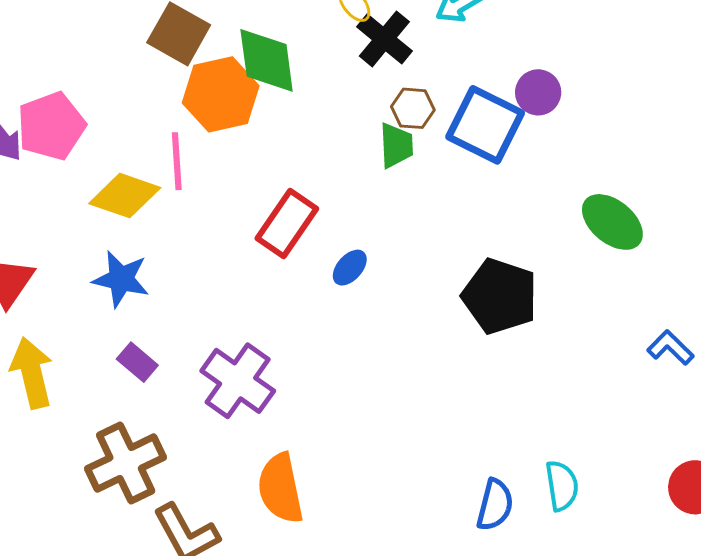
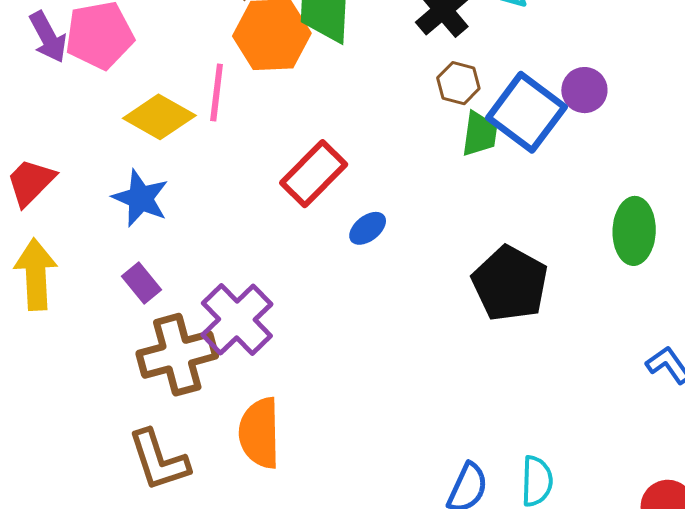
green trapezoid: (396, 145) -> (480, 134), moved
green ellipse: (612, 222) -> (634, 231), turned 42
brown cross: (126, 463) -> (177, 355), moved

